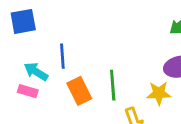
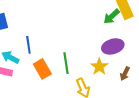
yellow star: (159, 93) -> (99, 67), turned -30

